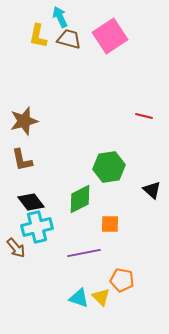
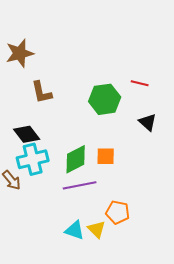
red line: (144, 116) -> (140, 83), moved
brown L-shape: (22, 160) -> (42, 92), moved
green diamond: (80, 199) -> (76, 159), moved

